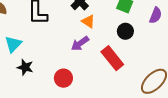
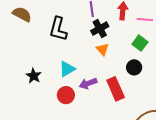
purple arrow: (80, 43) -> (88, 83), moved
cyan triangle: (13, 44) -> (67, 69), moved

